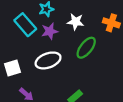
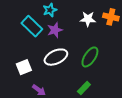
white star: (76, 22) -> (88, 19), moved
green ellipse: (86, 48) -> (90, 57), moved

